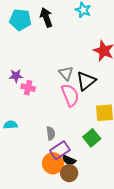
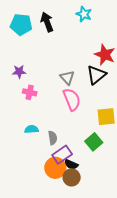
purple star: (16, 76) -> (19, 72), moved
black triangle: (86, 81) -> (96, 75), moved
cyan semicircle: (11, 125) -> (31, 129), moved

